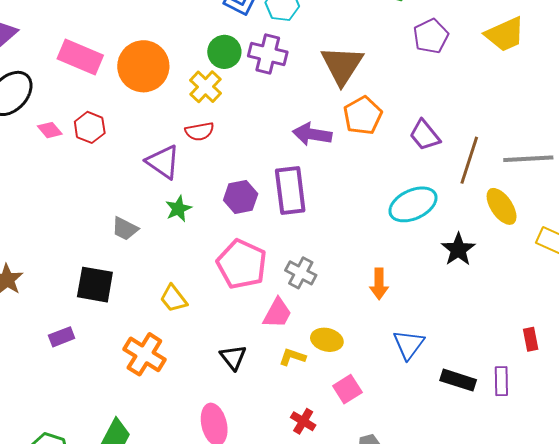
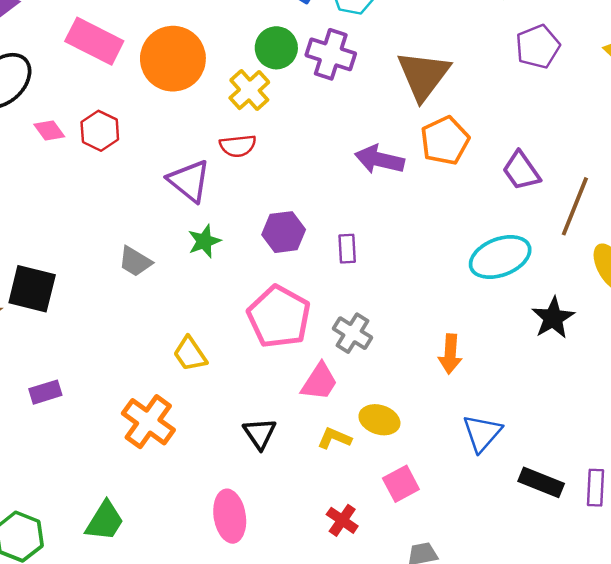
purple rectangle: (290, 190) -> (347, 249), moved, size x0.5
black square: (95, 285) -> (32, 289), moved

